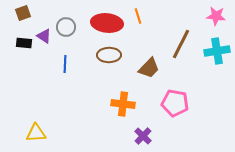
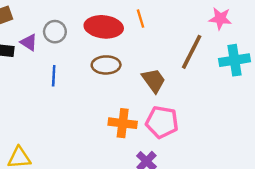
pink star: (216, 16) -> (220, 19), moved
brown trapezoid: (149, 68) -> (154, 80), turned -80
pink pentagon: (175, 103) -> (162, 122), moved

